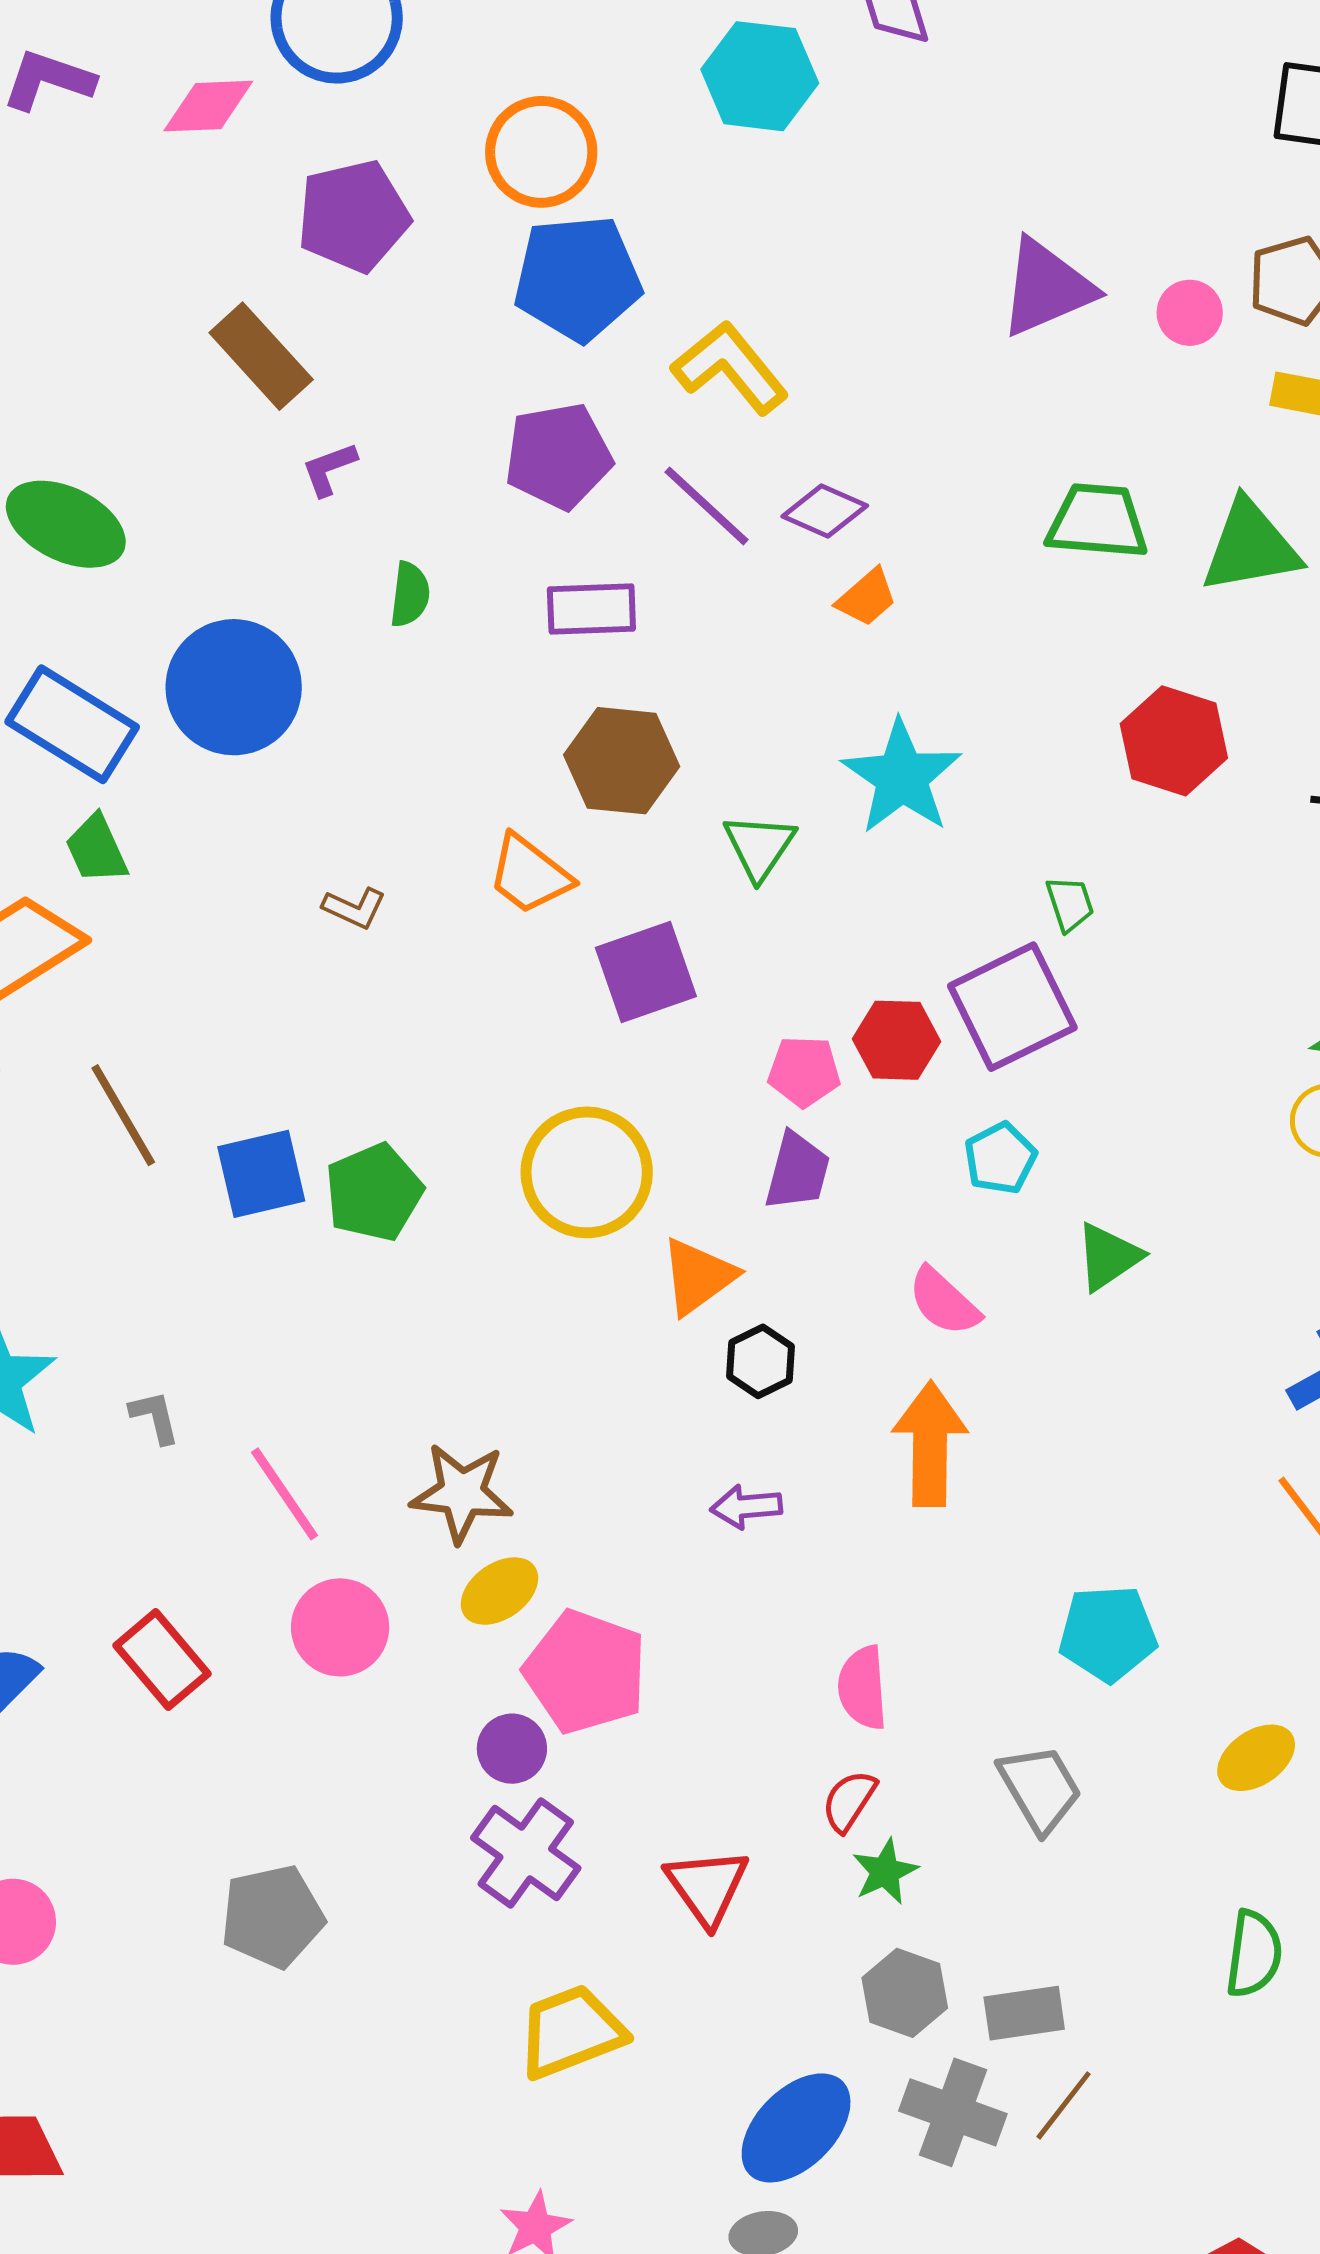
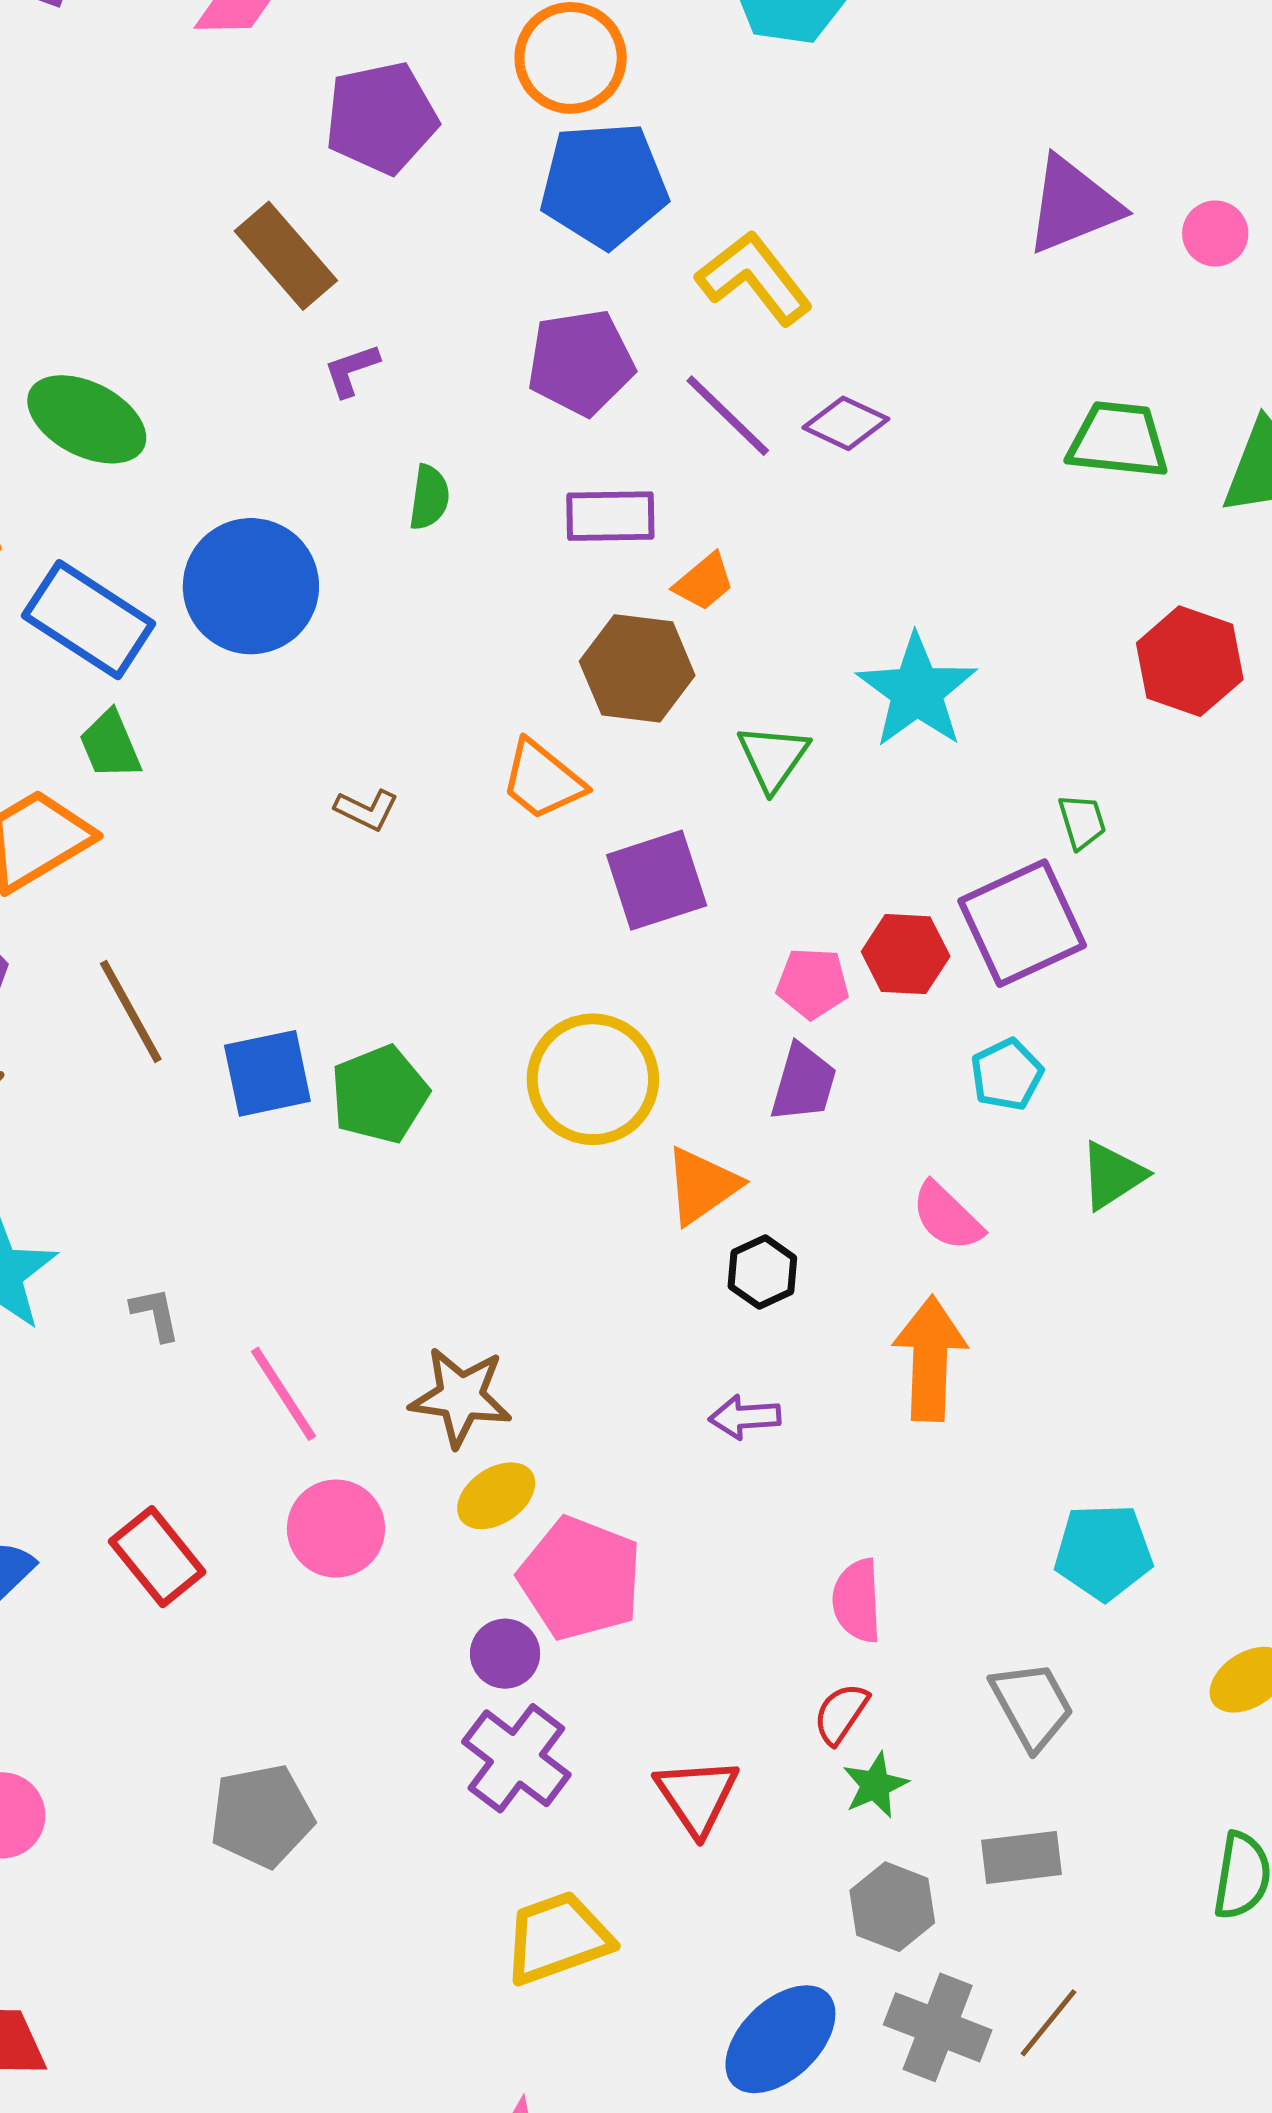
orange trapezoid: (867, 598) -> (704, 582), moved
gray rectangle: (1024, 2013) -> (1021, 1857), moved

